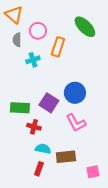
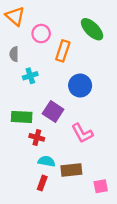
gray semicircle: (17, 40) -> (14, 54), moved
cyan cross: (33, 60) -> (30, 76), moved
blue circle: (75, 93) -> (80, 86), moved

